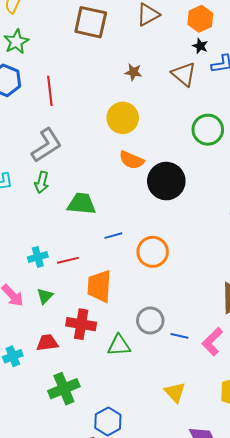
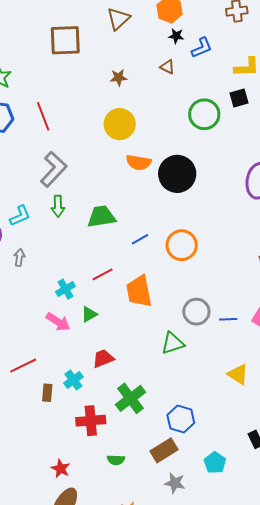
brown triangle: (184, 74) -> (167, 67), size x0.6
cyan cross: (38, 257) -> (65, 289), moved
green triangle: (45, 296) -> (89, 314), turned 30
red cross: (81, 324) -> (91, 421), moved

